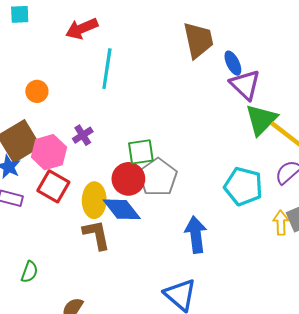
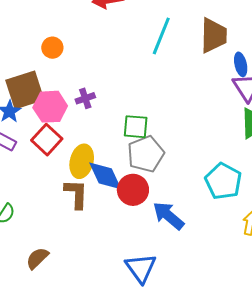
cyan line: (107, 69) -> (161, 36), moved
red circle: (128, 179) -> (133, 190), moved
blue arrow: (196, 235) -> (168, 216), turned -56

